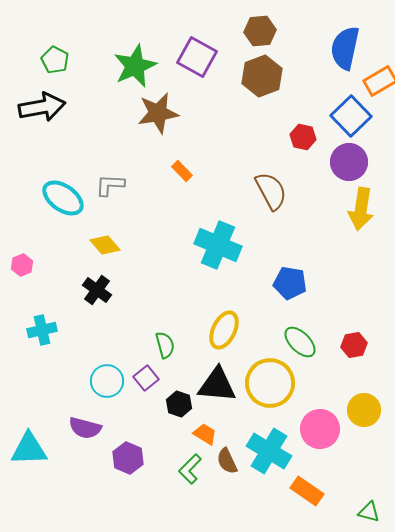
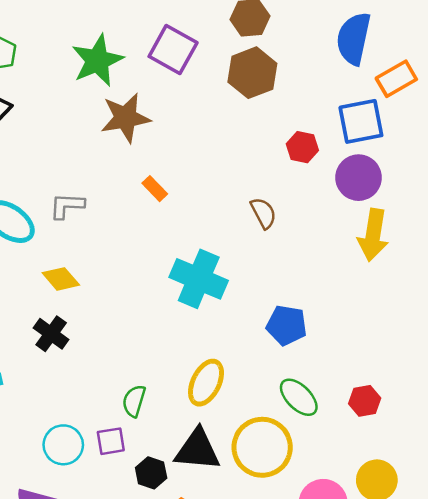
blue square: (351, 116) -> (361, 121), turned 33
brown semicircle: (271, 191) -> (263, 213), size x0.7
green semicircle: (165, 345) -> (134, 401), turned -148
purple square: (146, 378) -> (111, 441), turned 30

